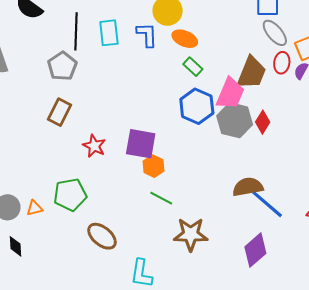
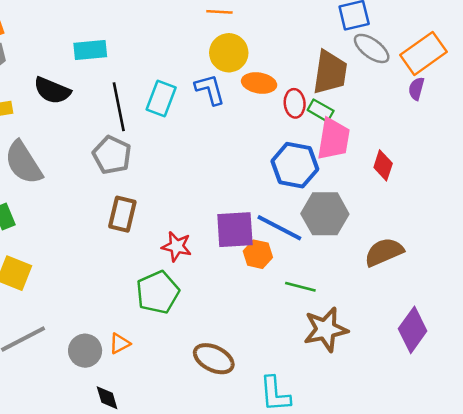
cyan rectangle: (109, 33) -> (161, 99), turned 40
red ellipse: (282, 63) -> (295, 103), moved
green rectangle: (193, 67) -> (321, 110), moved
brown trapezoid: (252, 73) -> (330, 72), moved
gray hexagon: (235, 120) -> (325, 214), moved
green pentagon: (70, 195) -> (158, 292), moved
green line: (161, 198) -> (300, 287), moved
blue line: (267, 204) -> (279, 228), moved

